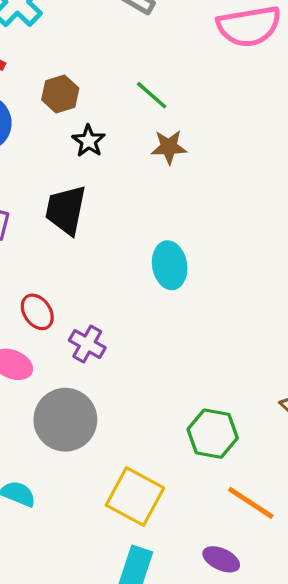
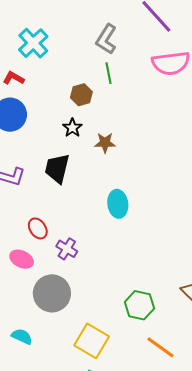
brown hexagon: (60, 94) -> (81, 95), moved
green line: (152, 95) -> (108, 73), moved, turned 35
brown star: (169, 147) -> (105, 143), moved

